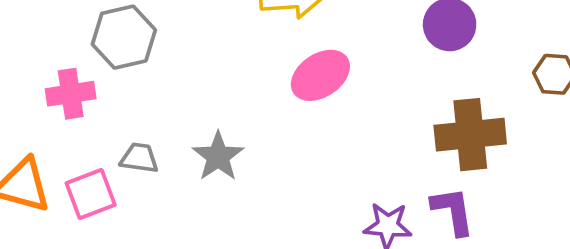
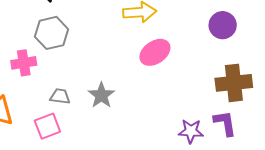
pink square: (91, 194) -> (47, 126), moved

